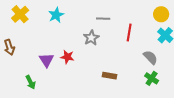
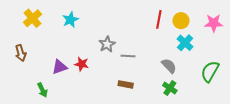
gray line: (103, 19) -> (128, 56), moved
red line: (129, 32) -> (159, 19), moved
purple triangle: (46, 60) -> (59, 67), turned 42

